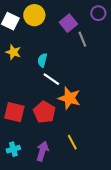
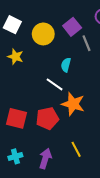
yellow circle: (34, 15) -> (43, 34), moved
cyan semicircle: (42, 60) -> (66, 65), moved
red pentagon: (44, 112) -> (47, 118), turned 30

